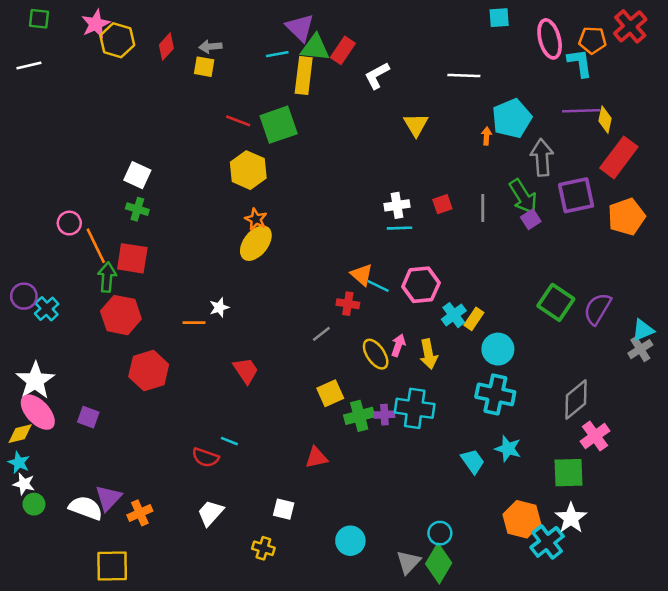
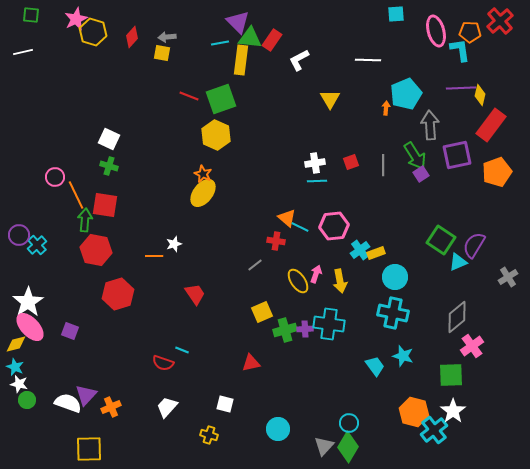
yellow hexagon: (248, 170) -> (216, 135), moved
yellow rectangle: (474, 319) -> (376, 253), turned 36
cyan triangle: (643, 330) -> (458, 262), moved

